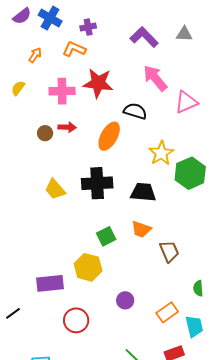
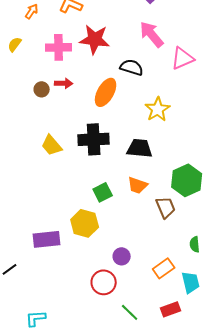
green hexagon: (190, 173) -> (187, 180), moved
red circle: (76, 320) -> (104, 282), moved

